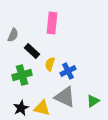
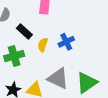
blue cross: (68, 71) -> (66, 42), moved
green triangle: (93, 101) -> (87, 83), size x1.6

